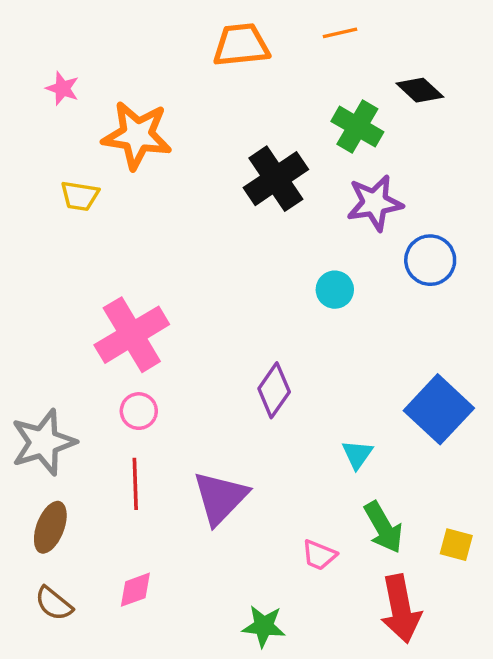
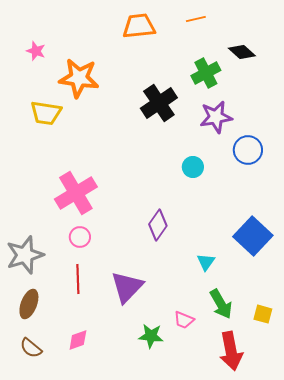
green cross: (357, 127) -> (206, 73), turned 32
yellow trapezoid: (80, 196) -> (46, 113), size x1.4
green star: (264, 626) -> (151, 336), moved

